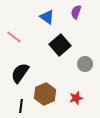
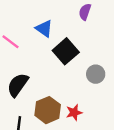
blue triangle: (47, 17) -> (44, 29), moved
red star: (76, 98) -> (74, 112), moved

